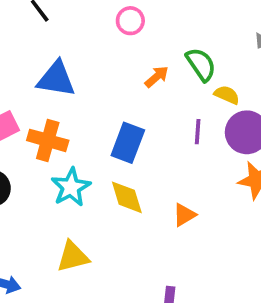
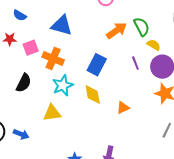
orange arrow: (157, 77) -> (117, 31), size x1.5
purple line: (198, 132) -> (135, 63), turned -32
yellow triangle: (73, 257) -> (52, 113), moved

